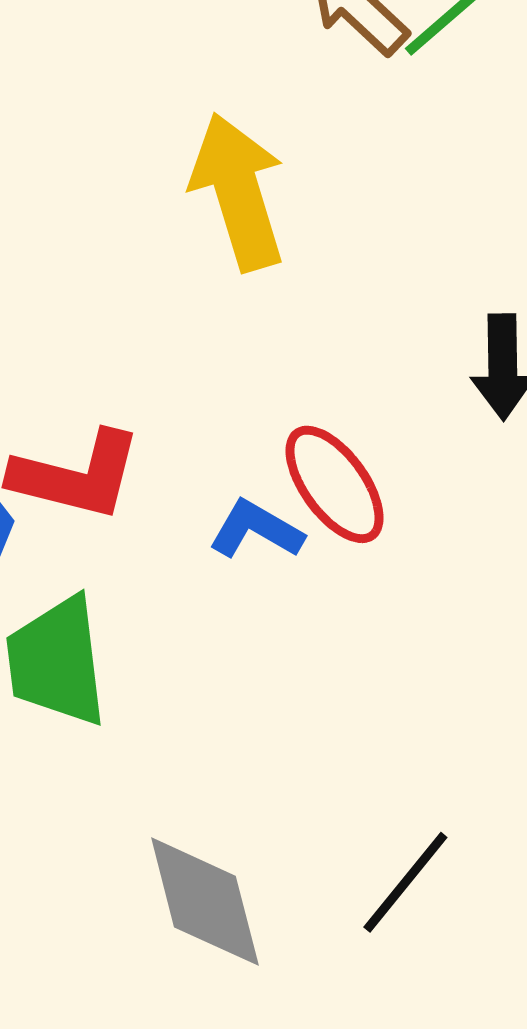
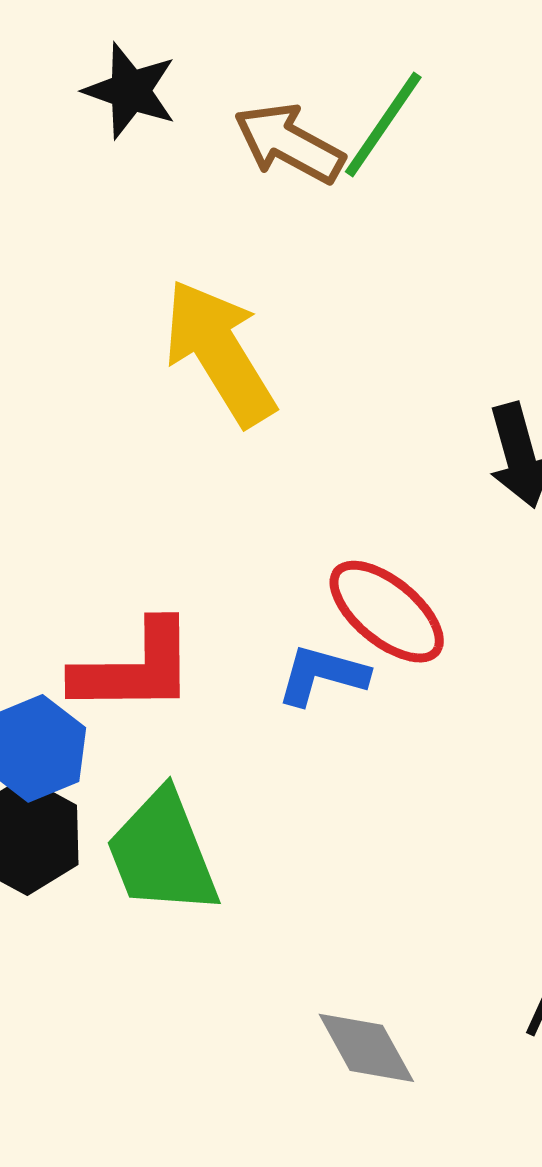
gray diamond: (205, 902) -> (366, 1048), size x0.7

